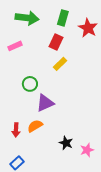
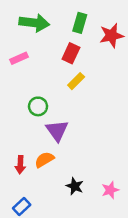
red star: (88, 28) -> (111, 35), turned 30
purple triangle: (45, 103) -> (57, 130), turned -42
black star: (66, 143) -> (75, 186), moved

